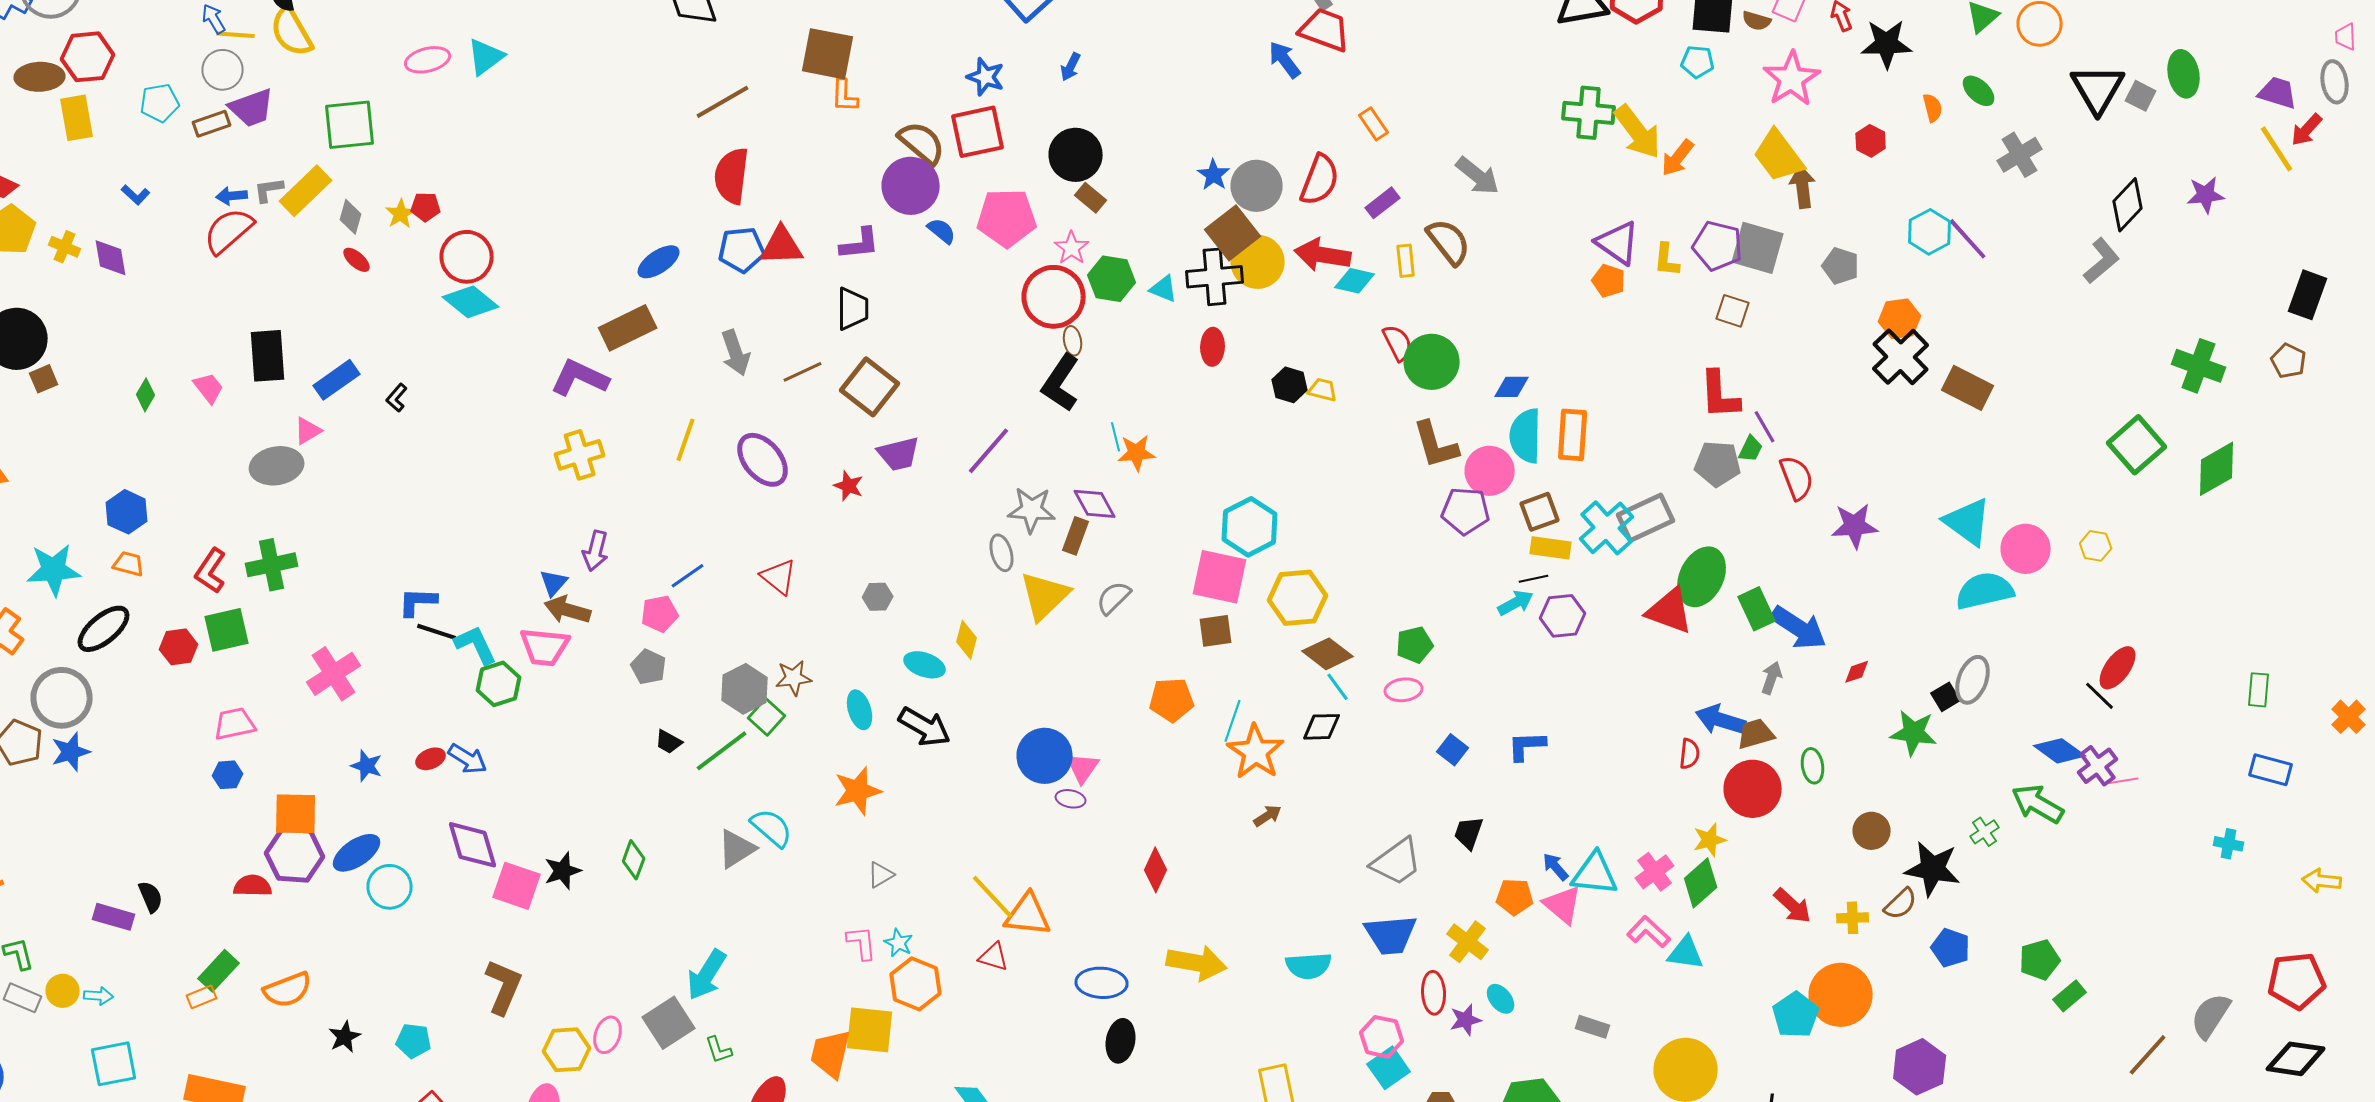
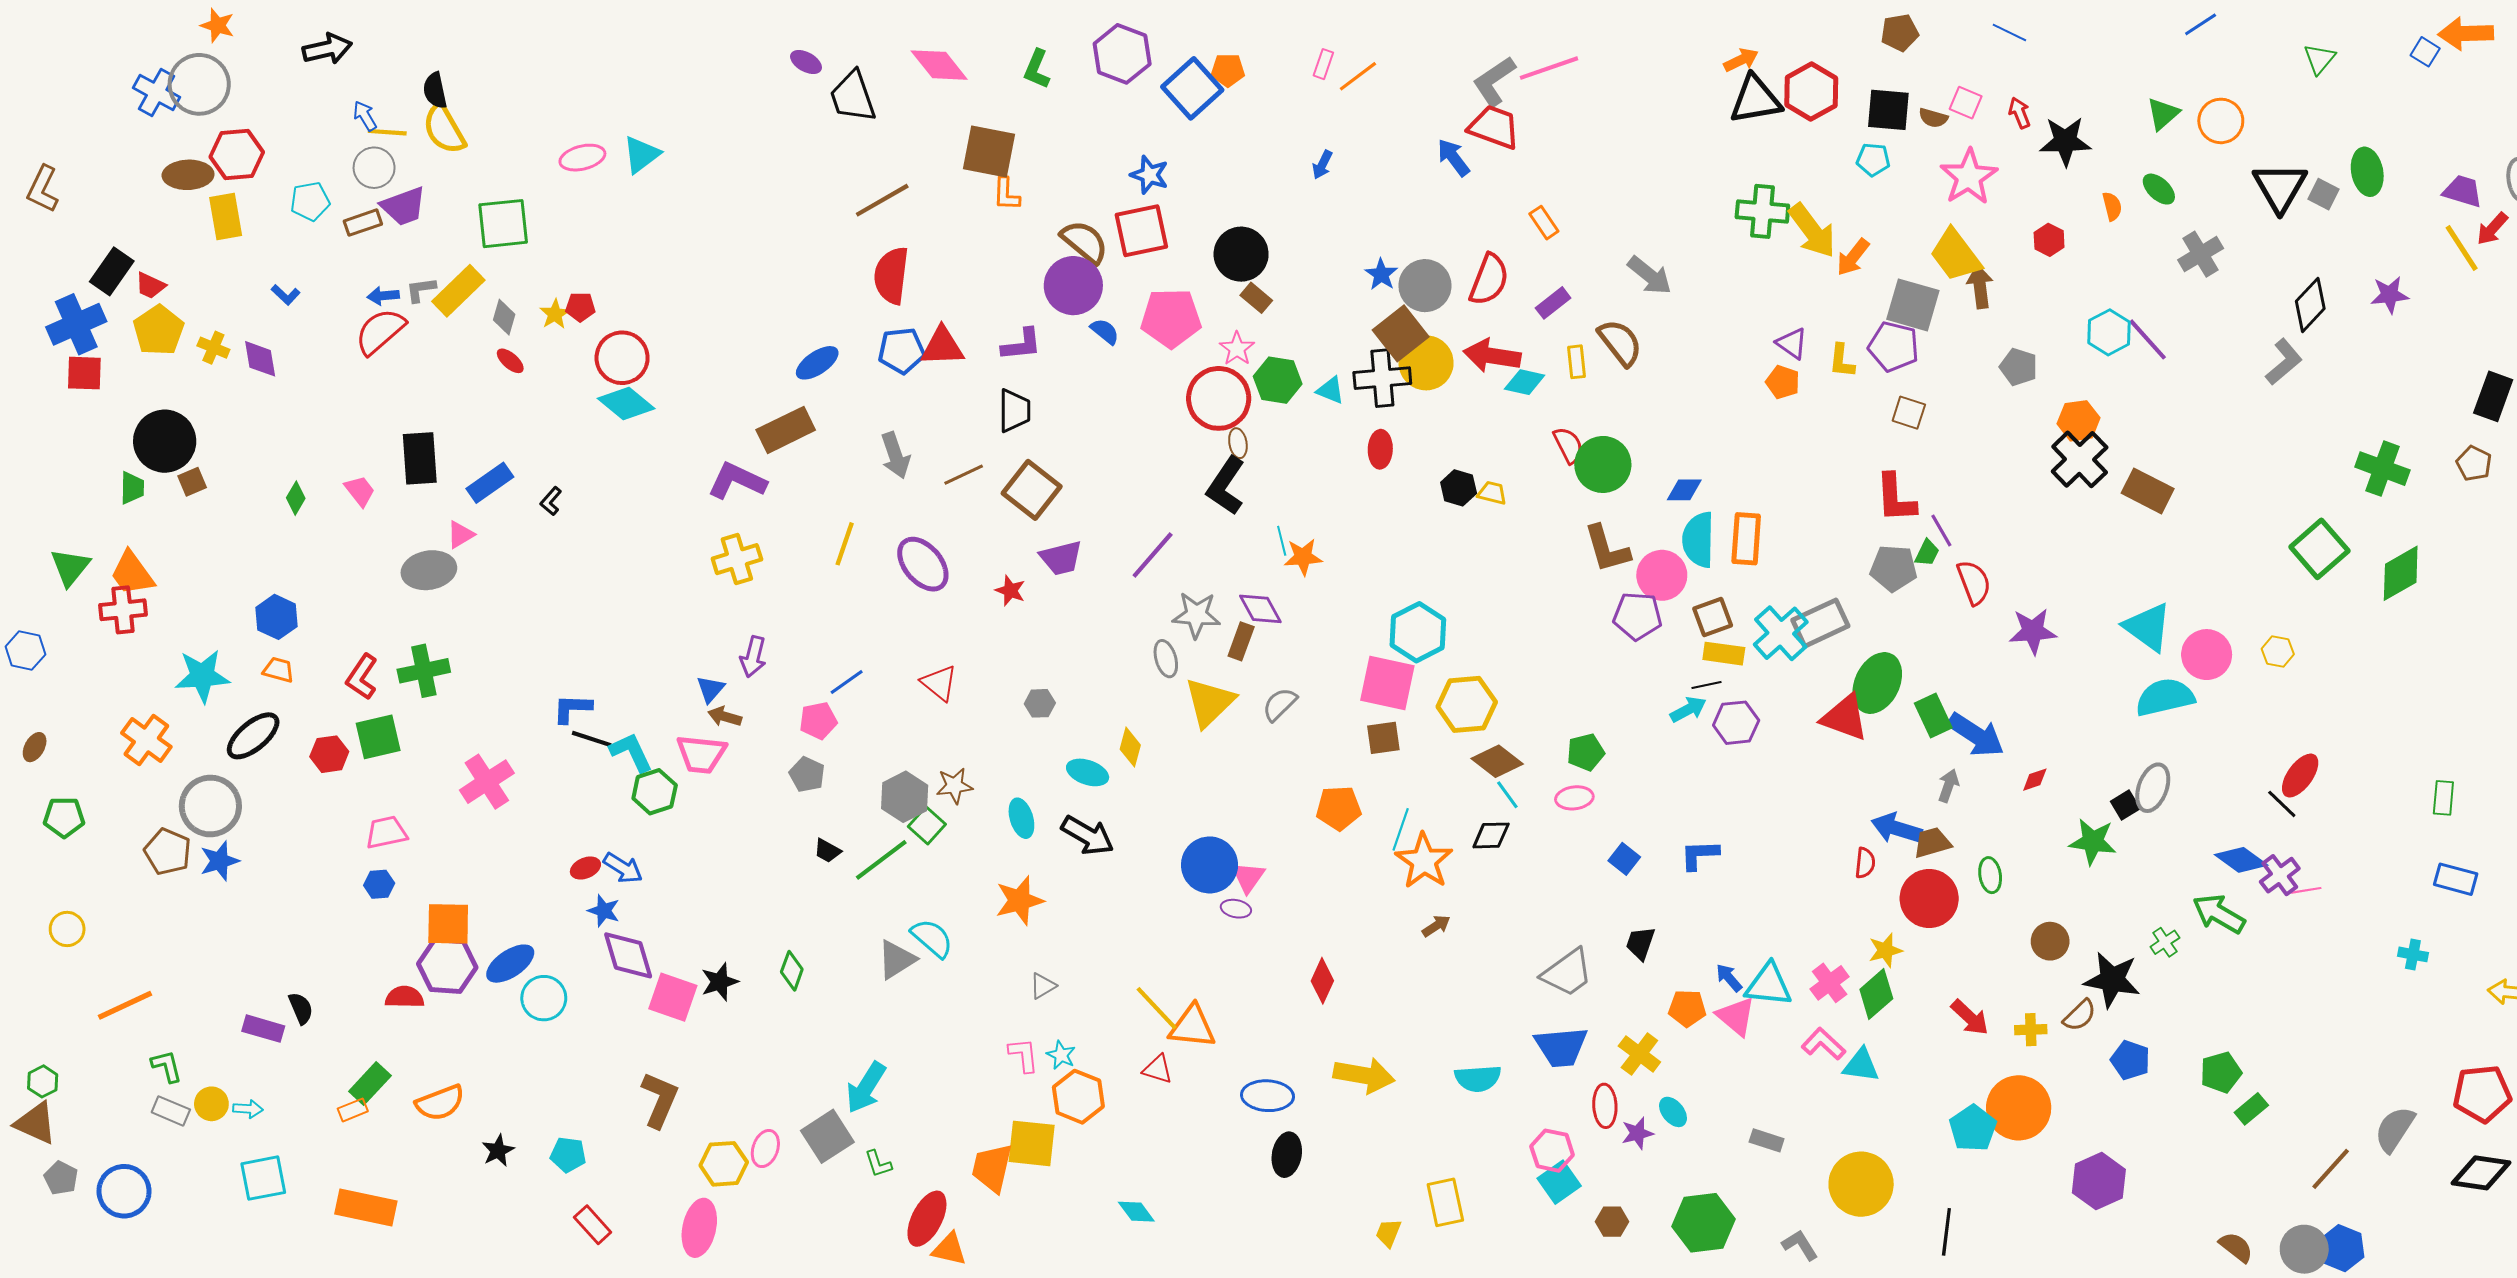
blue arrow: (1071, 67) -> (1322, 165), moved
purple triangle: (1618, 243) -> (1792, 344), size x0.7
gray square: (1758, 248) -> (1913, 305), moved
brown arrow: (568, 610) -> (725, 717), size x0.7
blue star: (367, 766) -> (604, 911), moved

